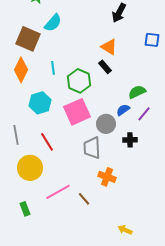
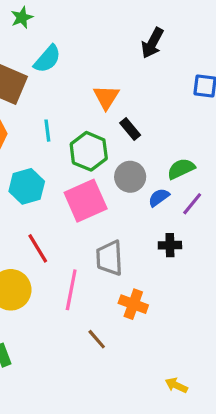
orange triangle: (109, 47) -> (106, 97), moved, turned 30
gray circle: (106, 124) -> (130, 177), moved
pink line: (58, 192) -> (71, 290), moved, turned -50
yellow arrow: (125, 230) -> (176, 385), moved

